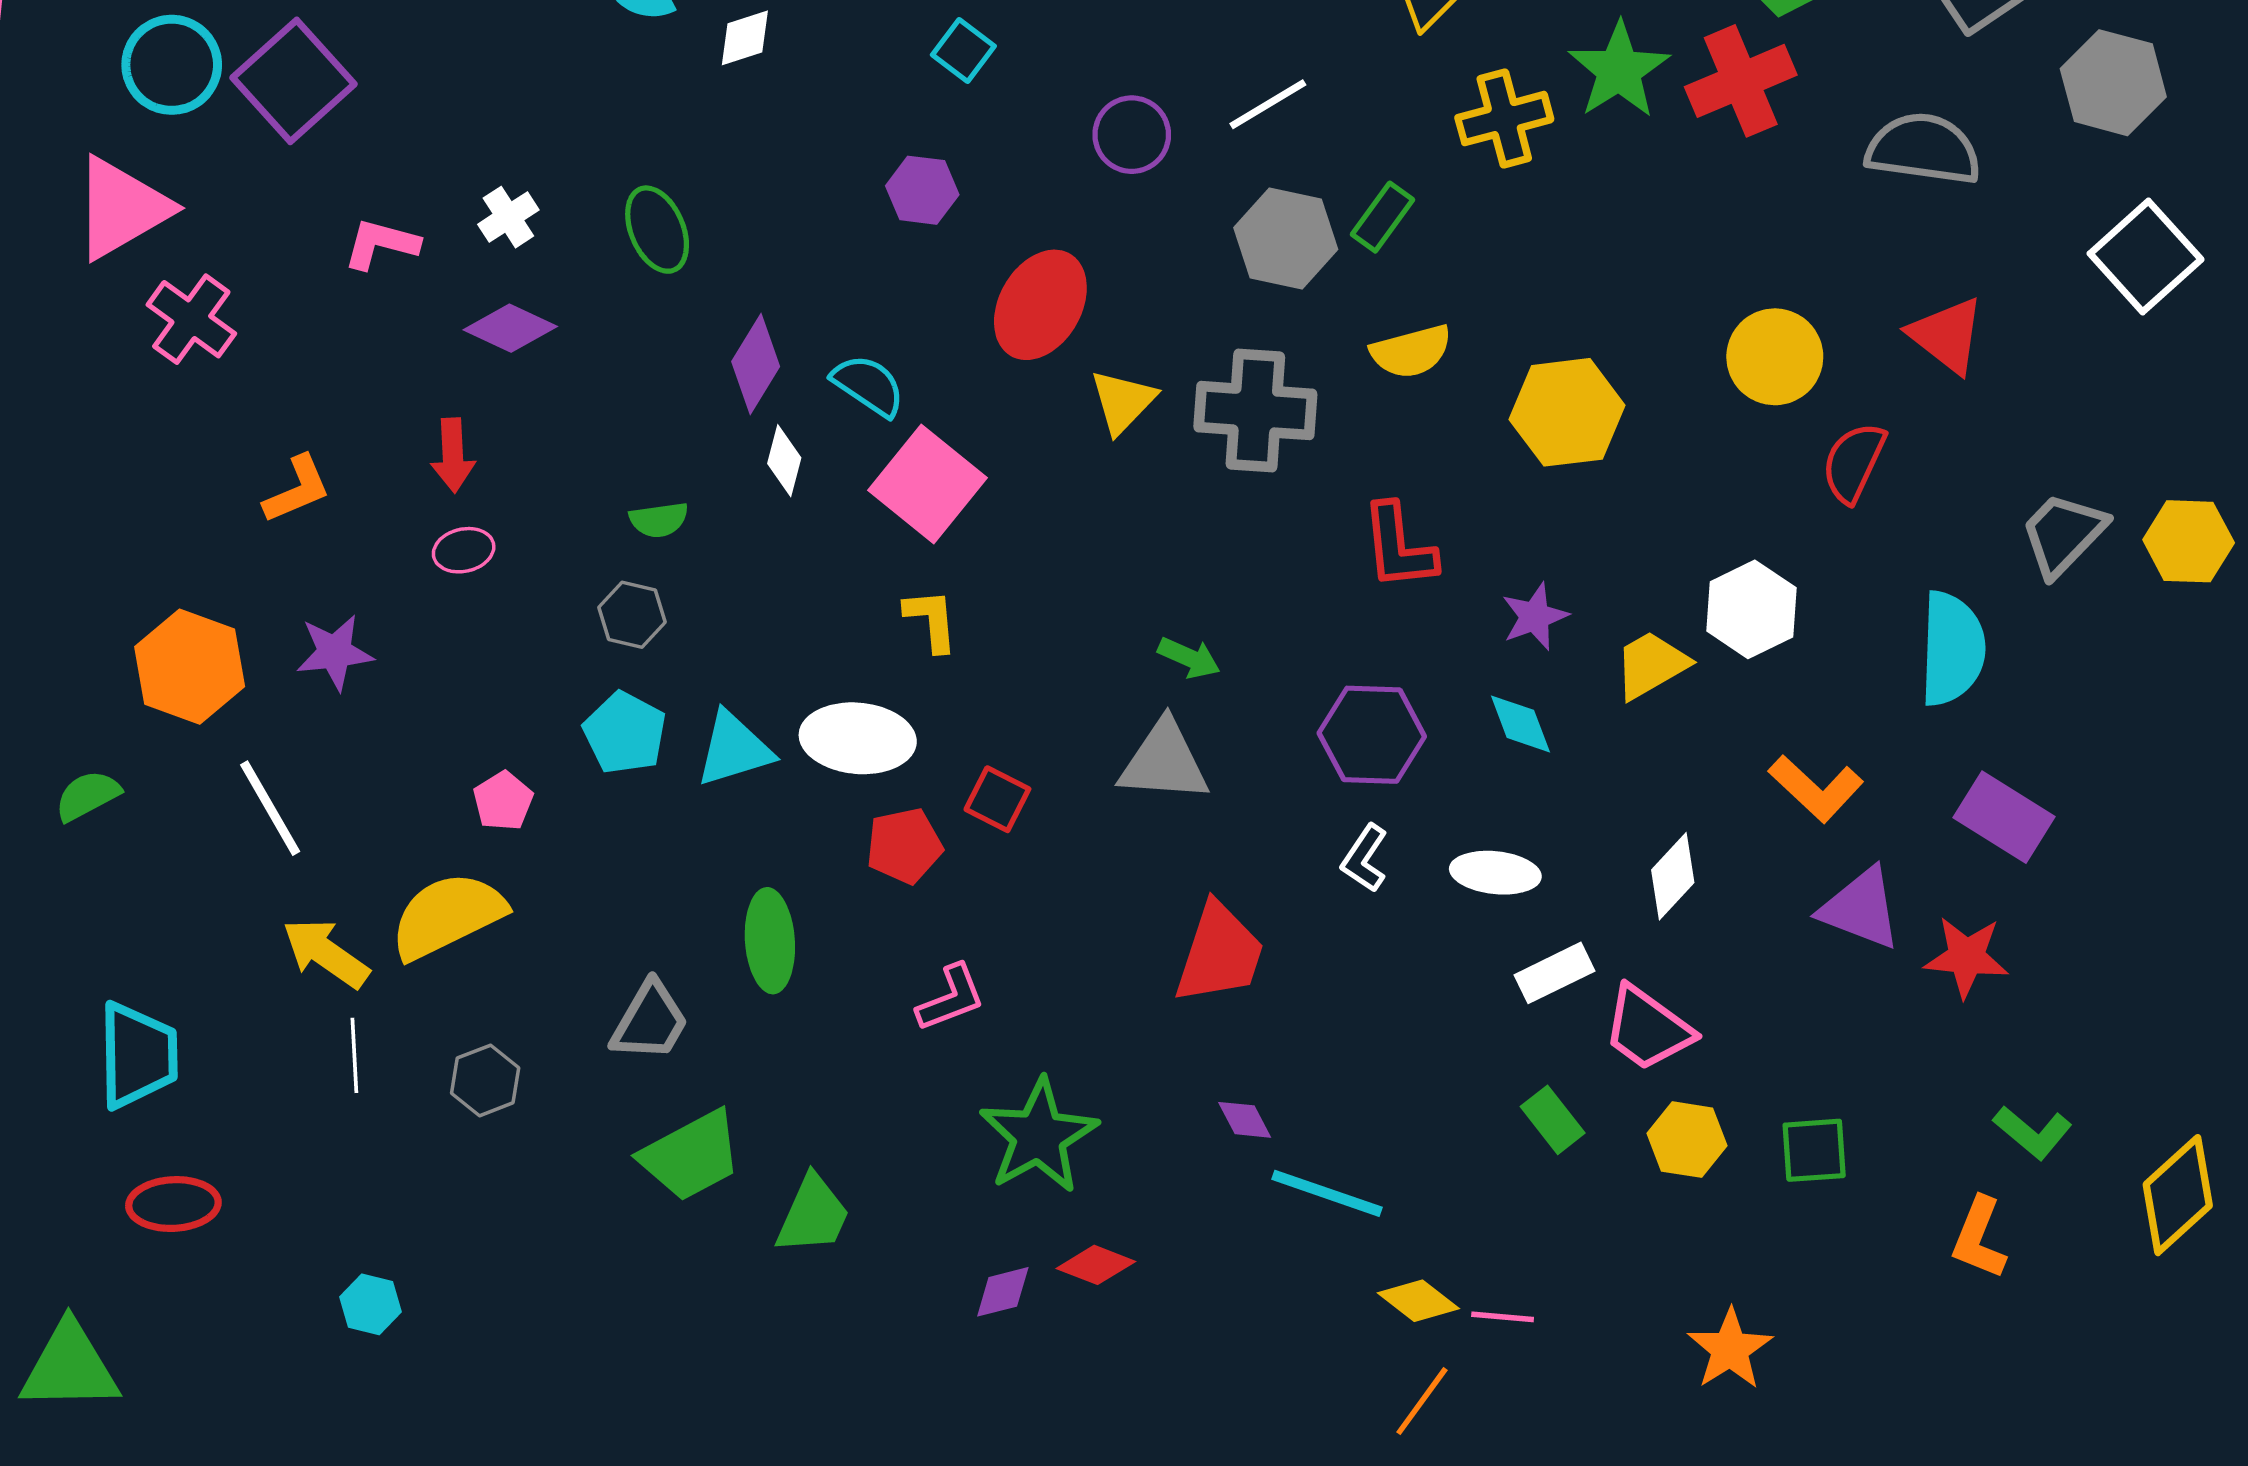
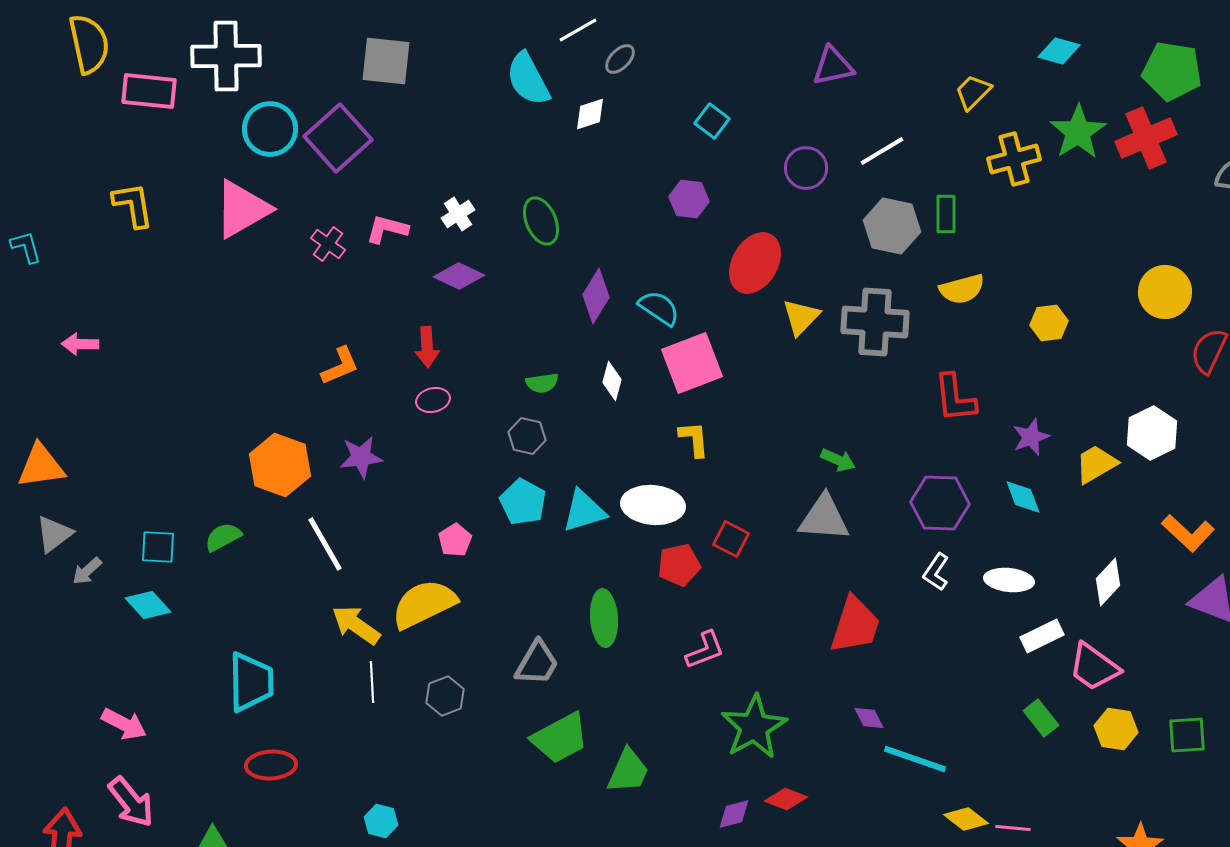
green rectangle: (1383, 217) -> (946, 214), turned -36
pink cross: (191, 319) -> (328, 244), moved, size x0.7
yellow hexagon: (1567, 412) -> (1049, 323), size x0.6
white diamond: (784, 461) -> (612, 381), moved
pink square: (928, 484) -> (692, 363), turned 30

